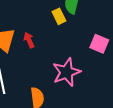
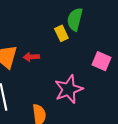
red arrow: (29, 40) -> (31, 57), turned -70

